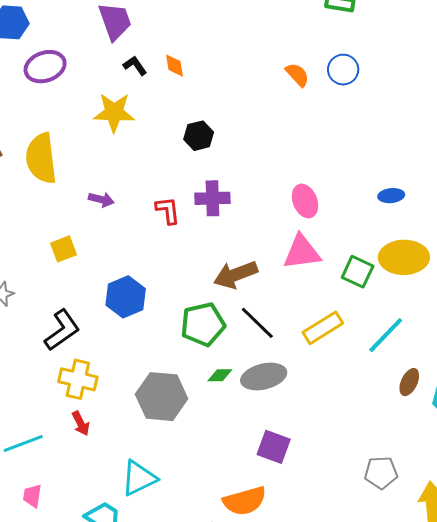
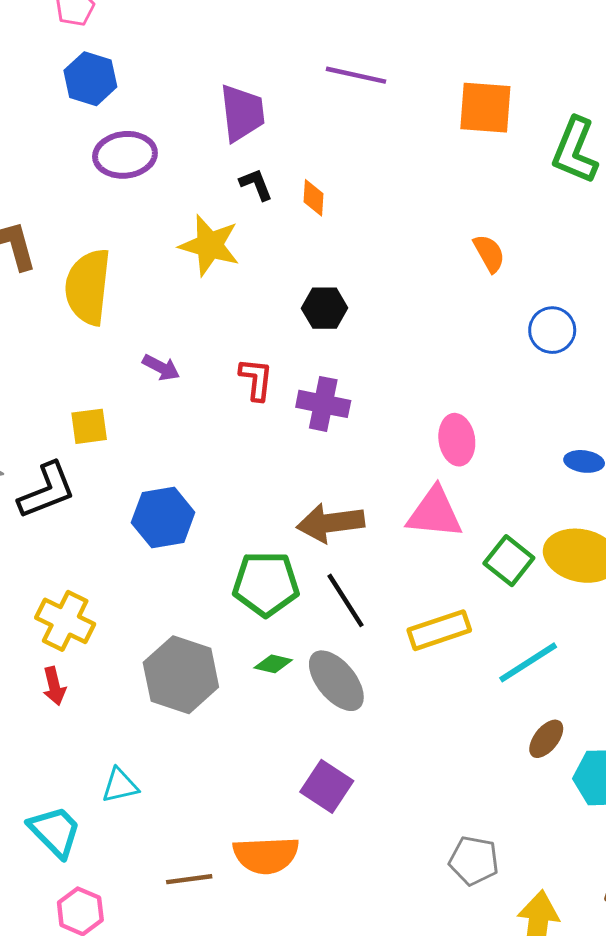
blue circle: (343, 70) -> (552, 330), moved
red L-shape: (168, 210) -> (256, 379), moved
black L-shape: (62, 330) -> (47, 491), moved
gray ellipse: (264, 377) -> (336, 681), turned 51
cyan triangle: (139, 478) -> (120, 785), size x0.7

